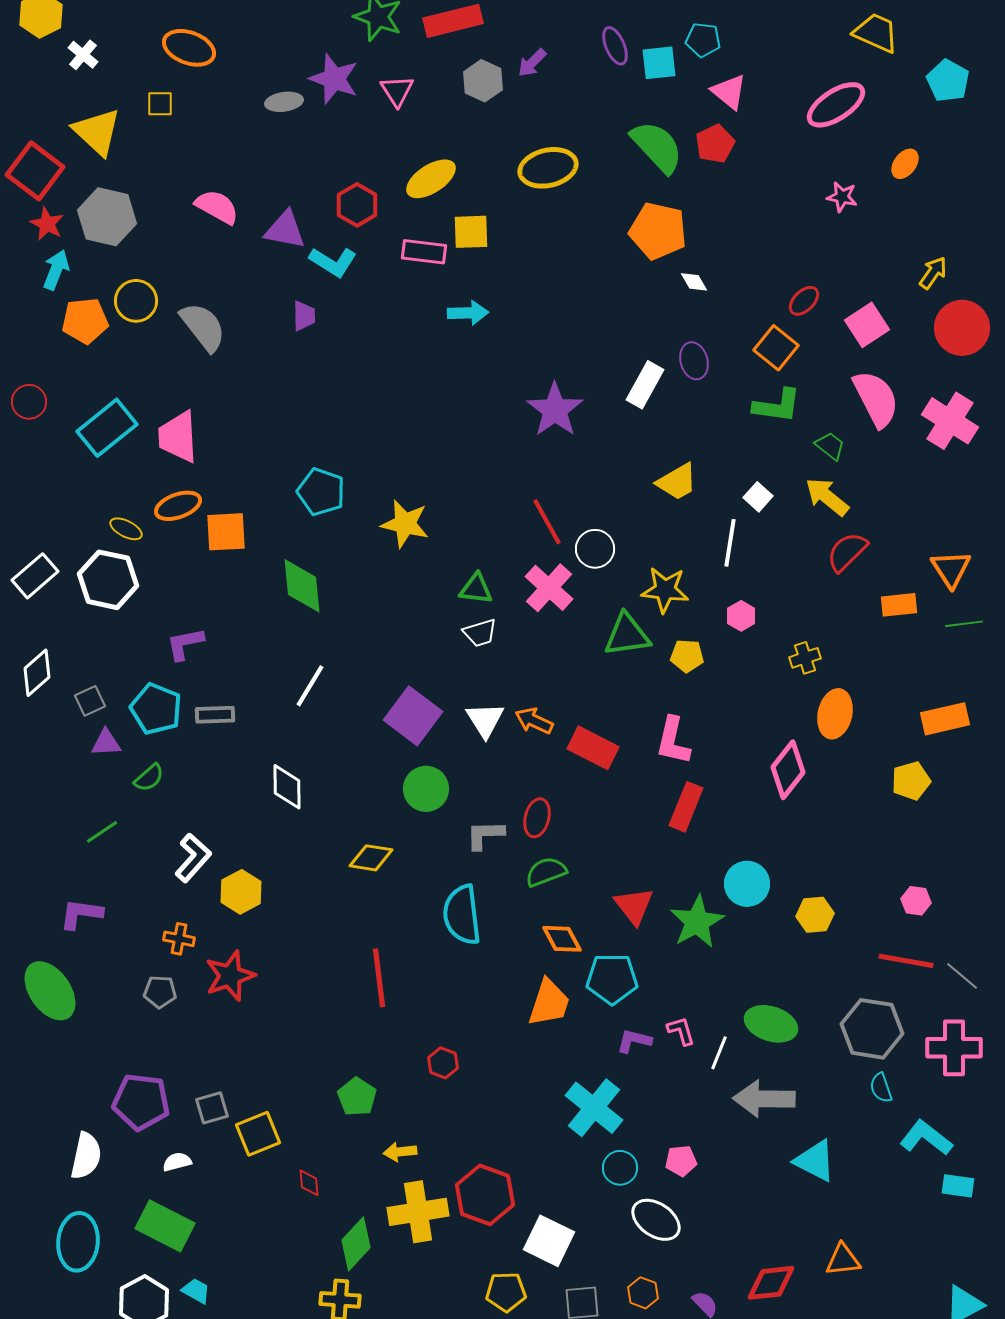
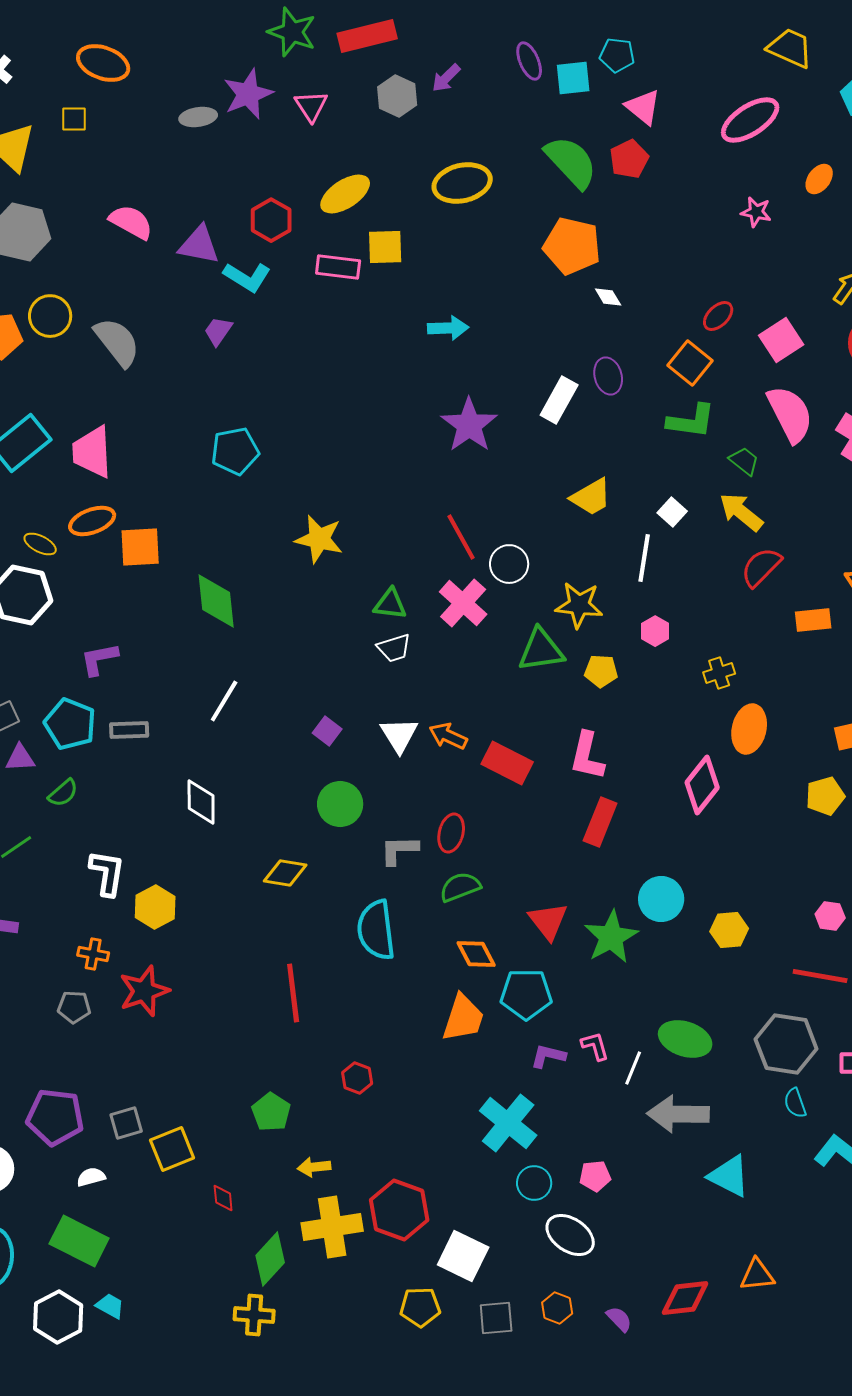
purple star: (334, 79) -> (248, 94), turned 30
cyan arrow: (468, 313) -> (448, 328), moved
purple trapezoid: (304, 316) -> (218, 331), turned -144
cyan pentagon: (321, 492) -> (235, 451), moved, turned -30
purple square: (413, 716) -> (327, 731), size x0.5
white L-shape: (193, 858) -> (107, 873), turned -33

